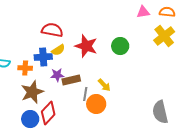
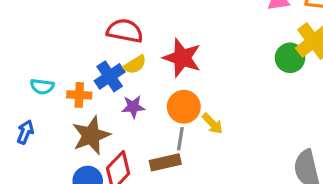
green circle: (120, 46) -> (290, 58), moved
blue cross: (43, 57) -> (110, 76), turned -30
brown rectangle: (71, 80) -> (165, 162), moved
orange circle: (96, 104) -> (184, 107), moved

